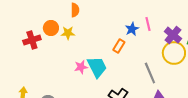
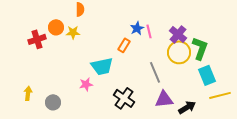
pink line: (148, 24) -> (149, 31), moved
pink star: (81, 67) -> (86, 84), moved
cyan trapezoid: (97, 67) -> (102, 66), turned 105

